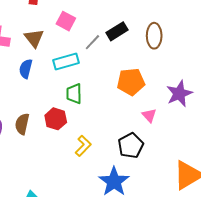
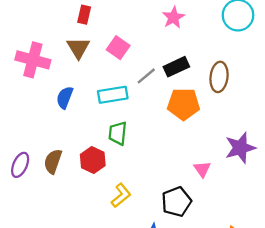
brown triangle: (34, 38) -> (78, 48), moved
orange pentagon: (131, 82) -> (184, 104), moved

